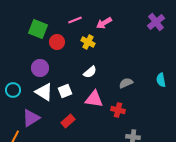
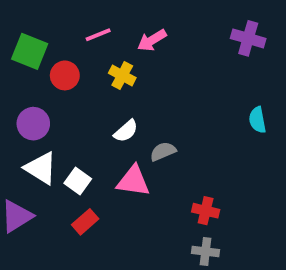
purple cross: (156, 22) -> (248, 38), turned -36
cyan semicircle: (161, 80) -> (257, 120), moved
gray semicircle: (126, 83) -> (163, 151), moved
white square: (65, 91) -> (78, 181), moved, turned -32
red cross: (118, 110) -> (206, 211), moved

